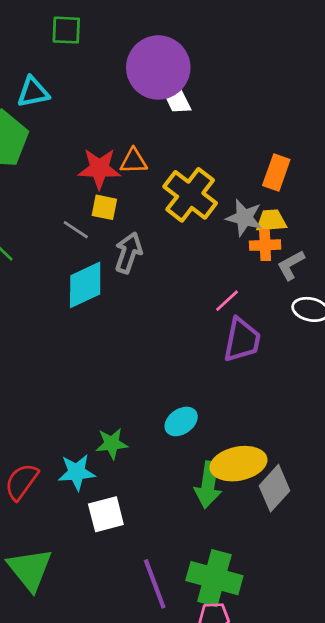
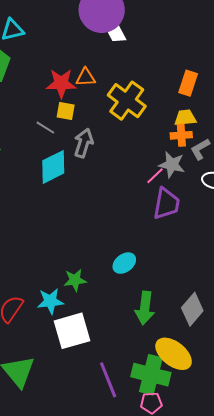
gray star: (244, 218) -> (172, 165), moved
yellow ellipse: (238, 464) -> (174, 354), moved, turned 51
white square: (106, 514) -> (72, 331), size x1.4

